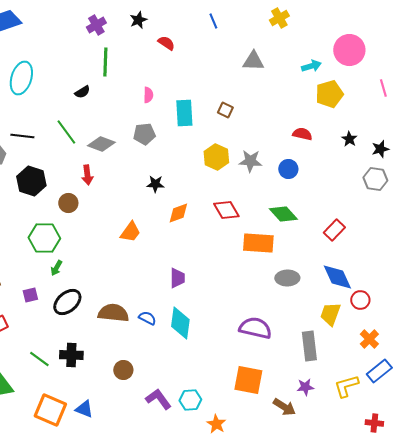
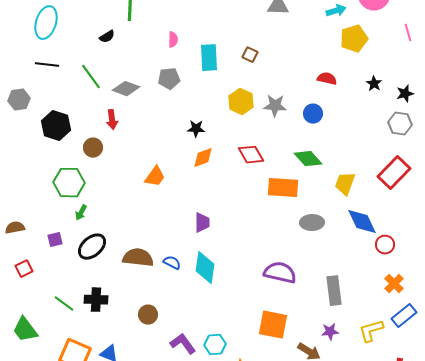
black line: (22, 136) -> (47, 65), moved
black star: (155, 184) -> (196, 129), moved
red rectangle: (334, 230) -> (394, 173), moved, size x1.5
yellow trapezoid: (330, 314) -> (345, 184), moved

